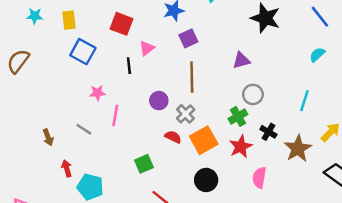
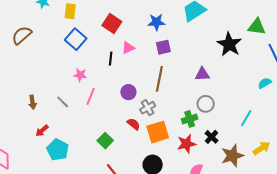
green square: (144, 164) -> (105, 141), turned -35
red arrow: (67, 168) -> (42, 131), turned -128

